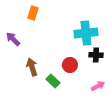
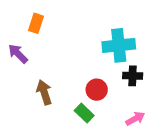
orange rectangle: (33, 13) -> (36, 23), moved
green rectangle: (53, 81) -> (84, 113), moved

